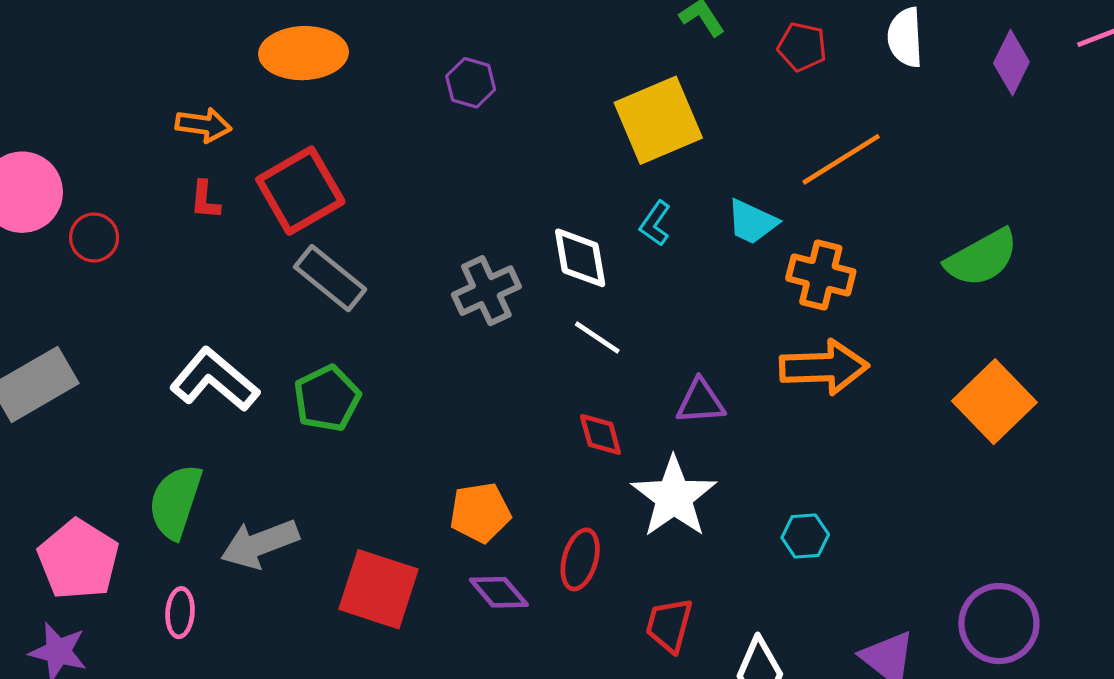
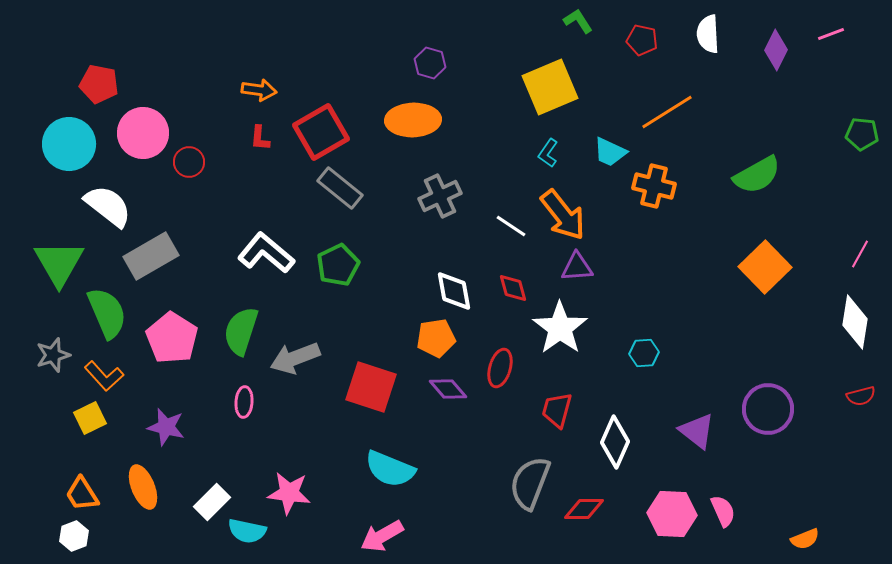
orange ellipse: (303, 53) -> (413, 120), moved
white diamond: (580, 258) -> (454, 291), moved
orange arrow: (824, 367) -> (563, 215), moved, turned 54
pink pentagon: (78, 559) -> (172, 338), moved

